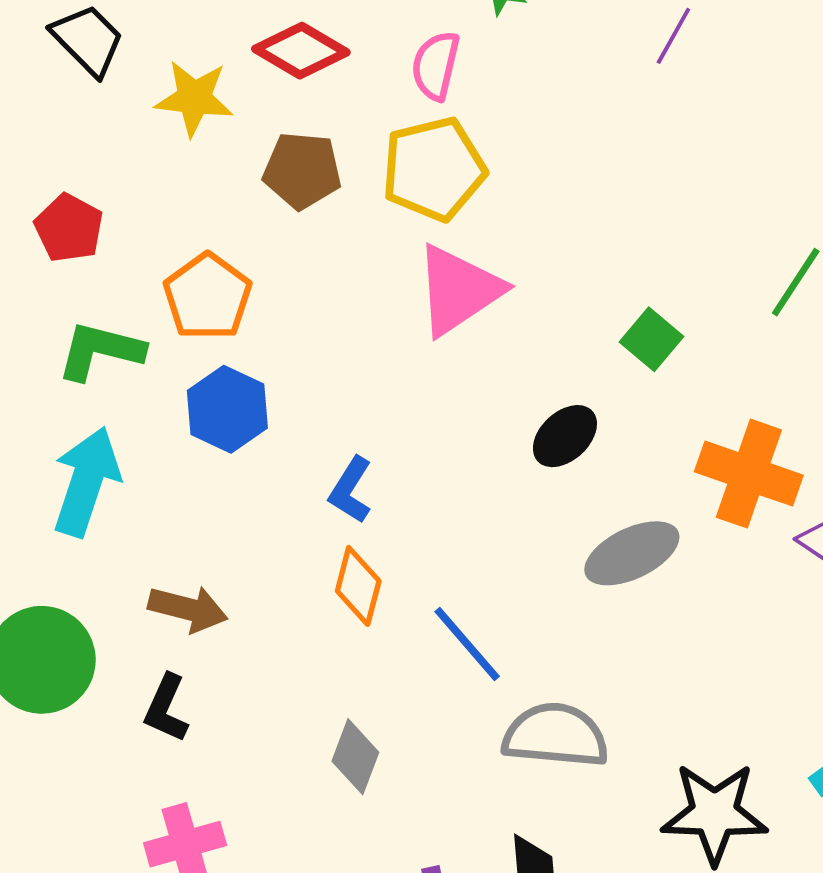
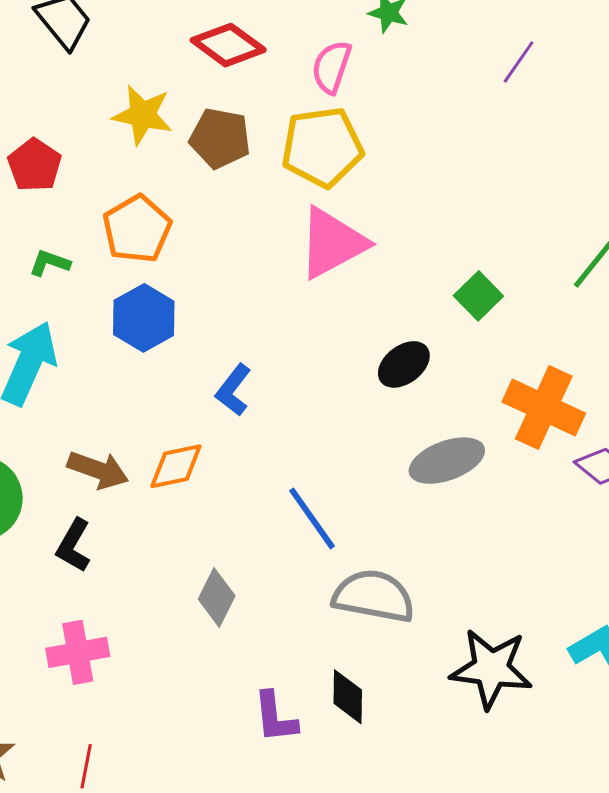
yellow star: (194, 98) -> (143, 115), moved
green L-shape: (100, 351) -> (50, 263), size x0.6
orange diamond: (358, 586) -> (176, 466), moved, turned 58

